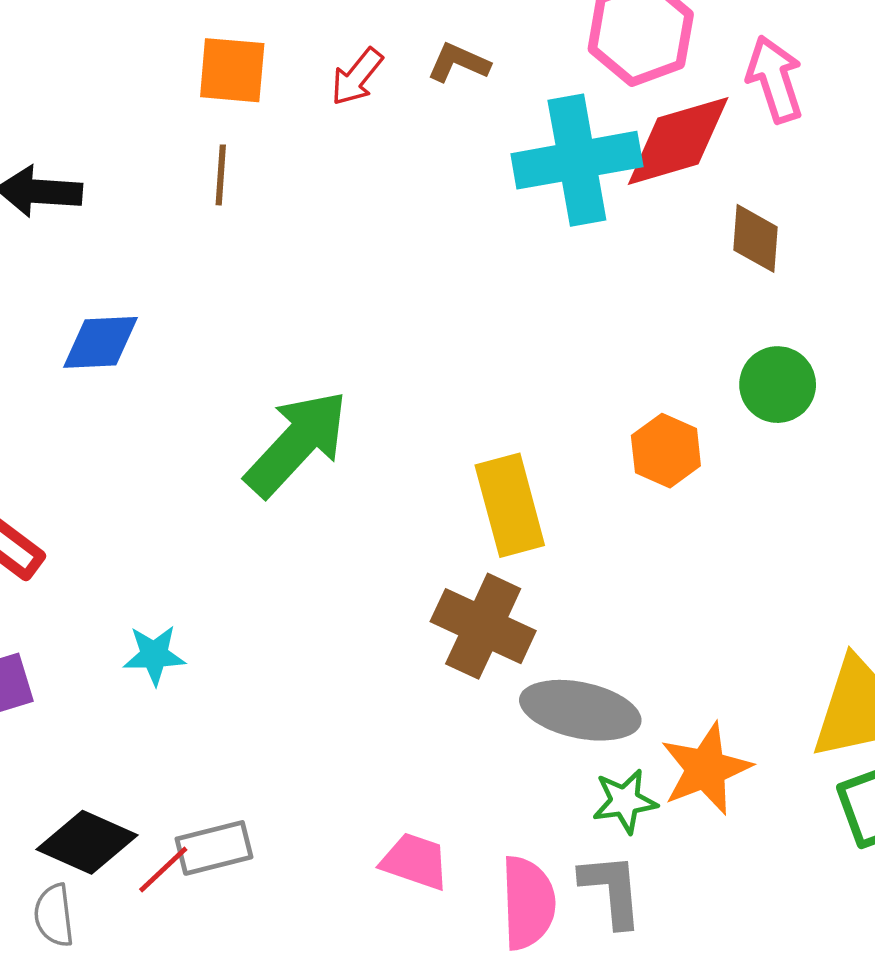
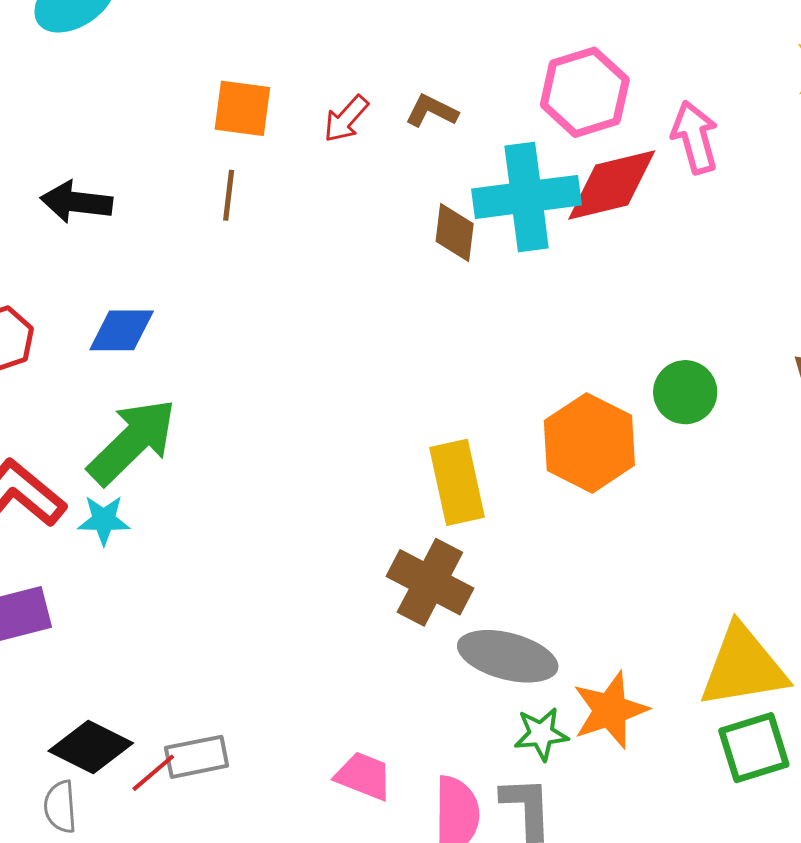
brown diamond: (756, 238) -> (455, 232), moved
green arrow: (297, 443) -> (132, 442), moved
orange hexagon: (666, 451) -> (589, 443), size x1.6
cyan star: (154, 655) -> (104, 520), moved

